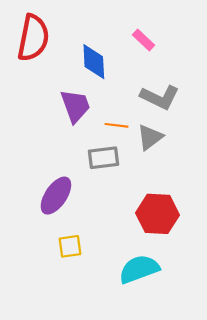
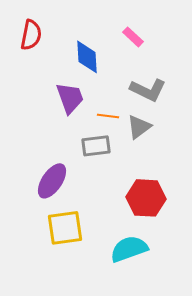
red semicircle: (33, 38) -> (31, 35), size x0.7
yellow square: (70, 246) -> (65, 228), size x1.6

